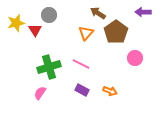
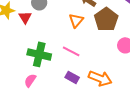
green cross: (49, 67) -> (39, 54), turned 30
orange arrow: (110, 91) -> (100, 78), size x1.6

